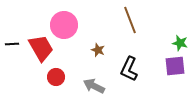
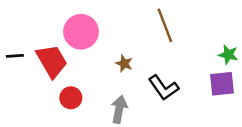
black L-shape: (129, 69) -> (164, 88), turned -60
gray arrow: (94, 86) -> (119, 109), turned 75

